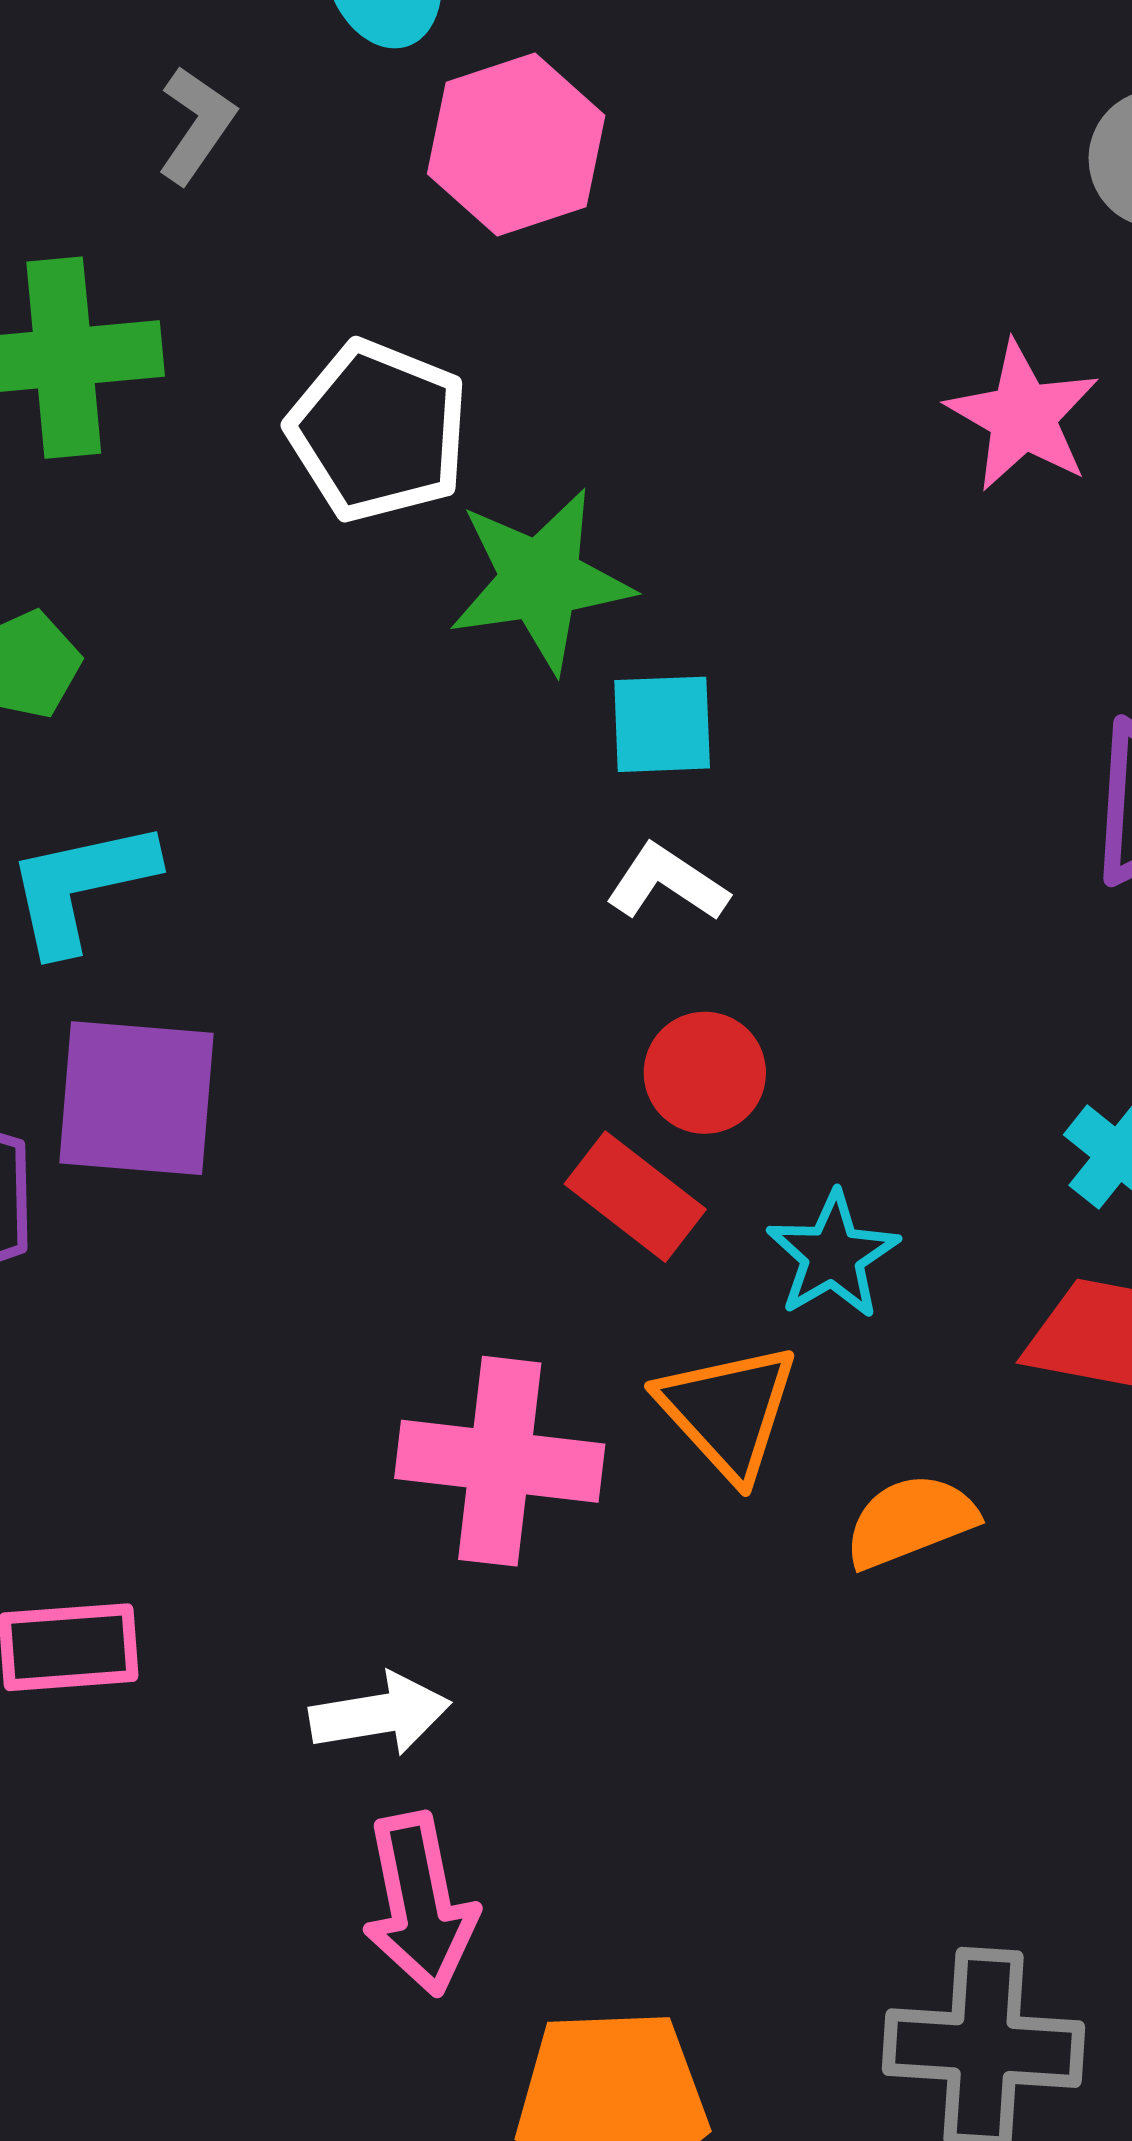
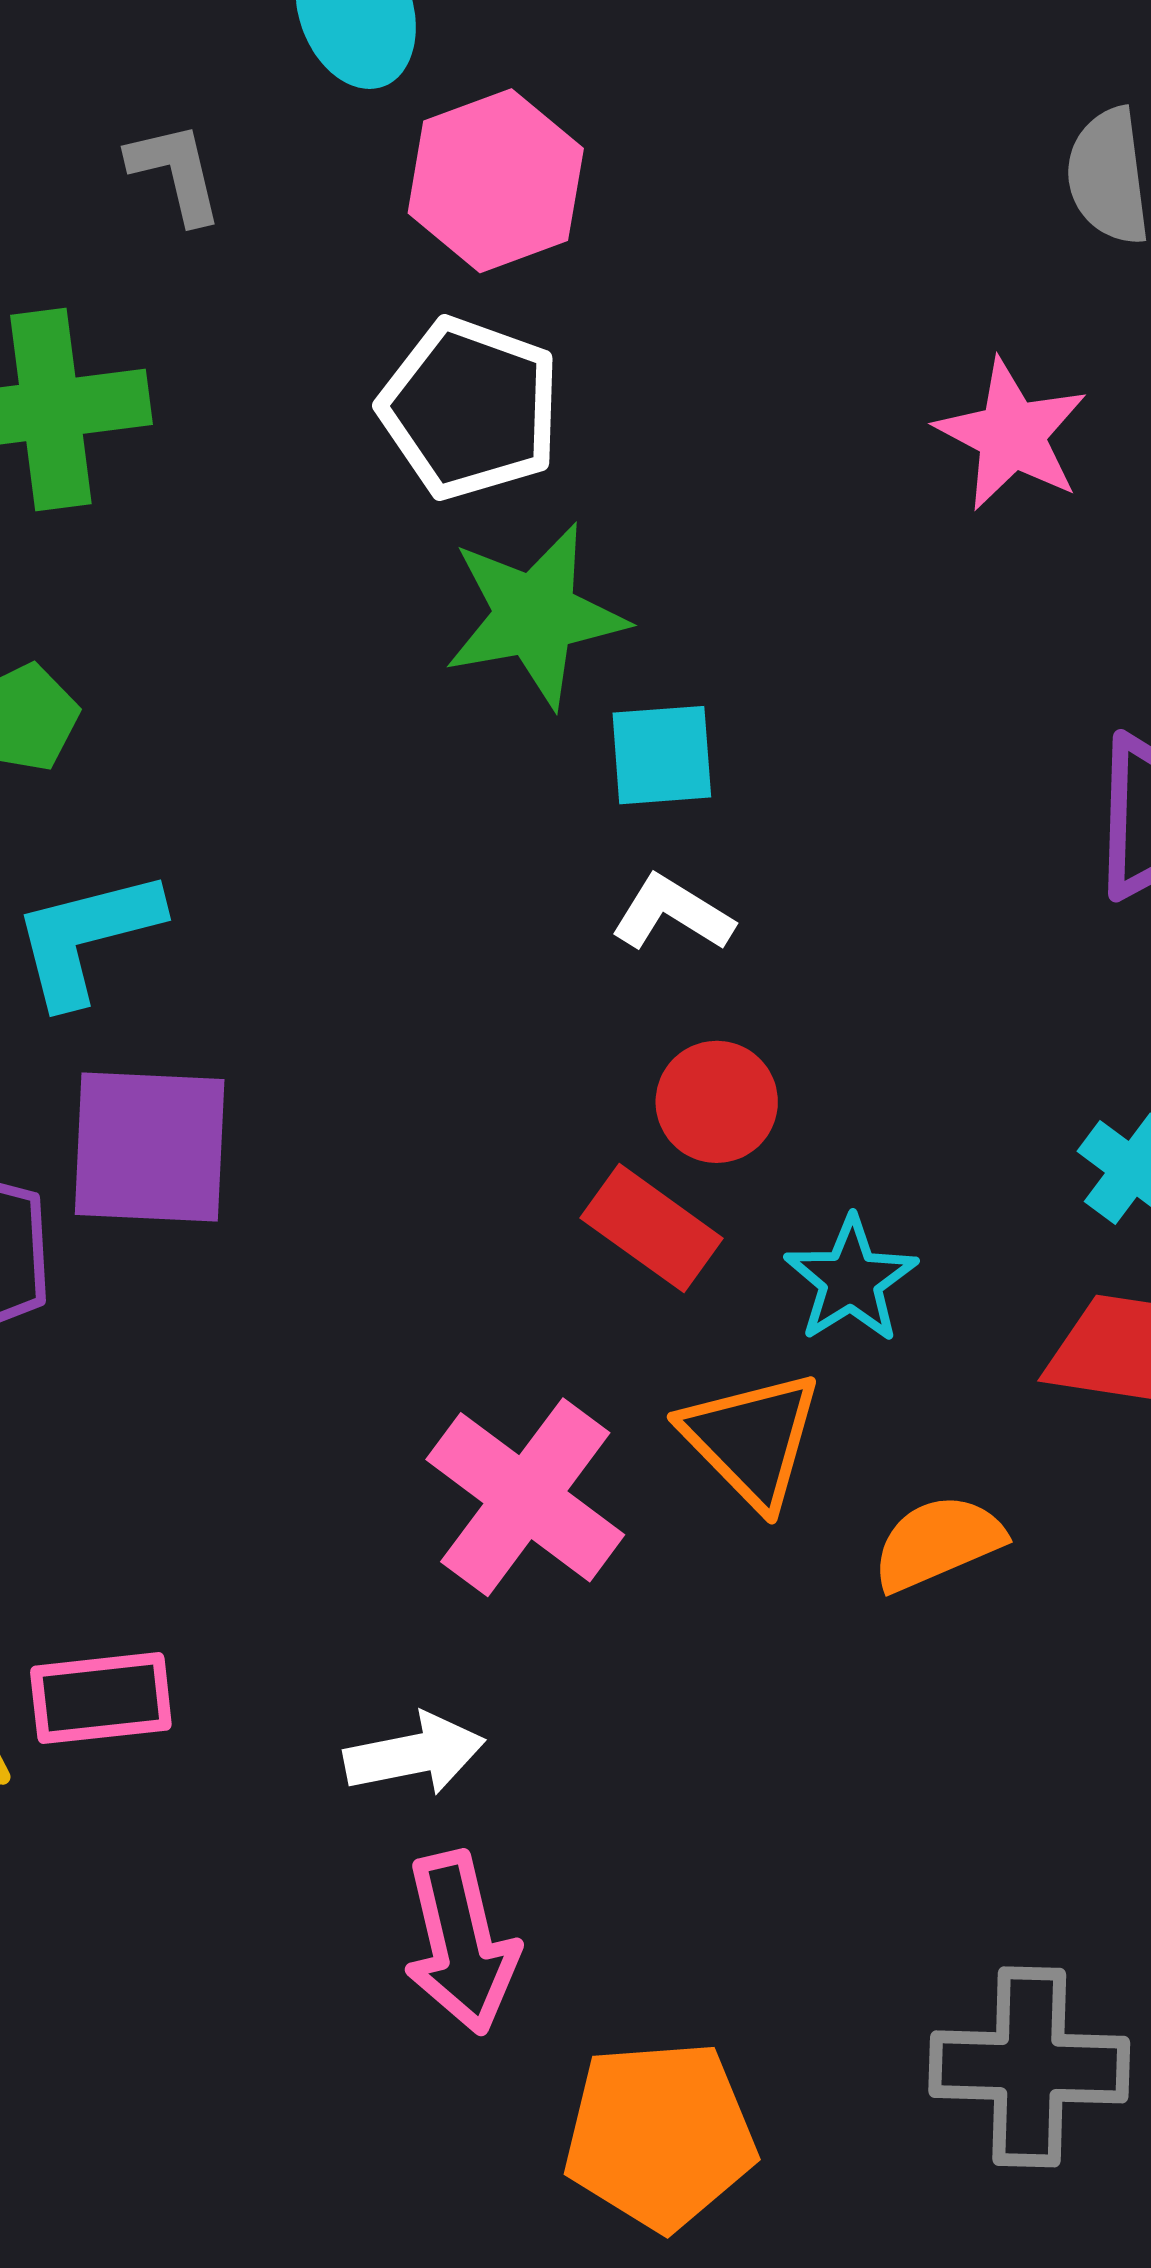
gray L-shape: (196, 125) -> (175, 172), turned -46
white pentagon: (378, 431) -> (470, 408), moved
pink cross: (500, 1461) -> (525, 1497), turned 32

